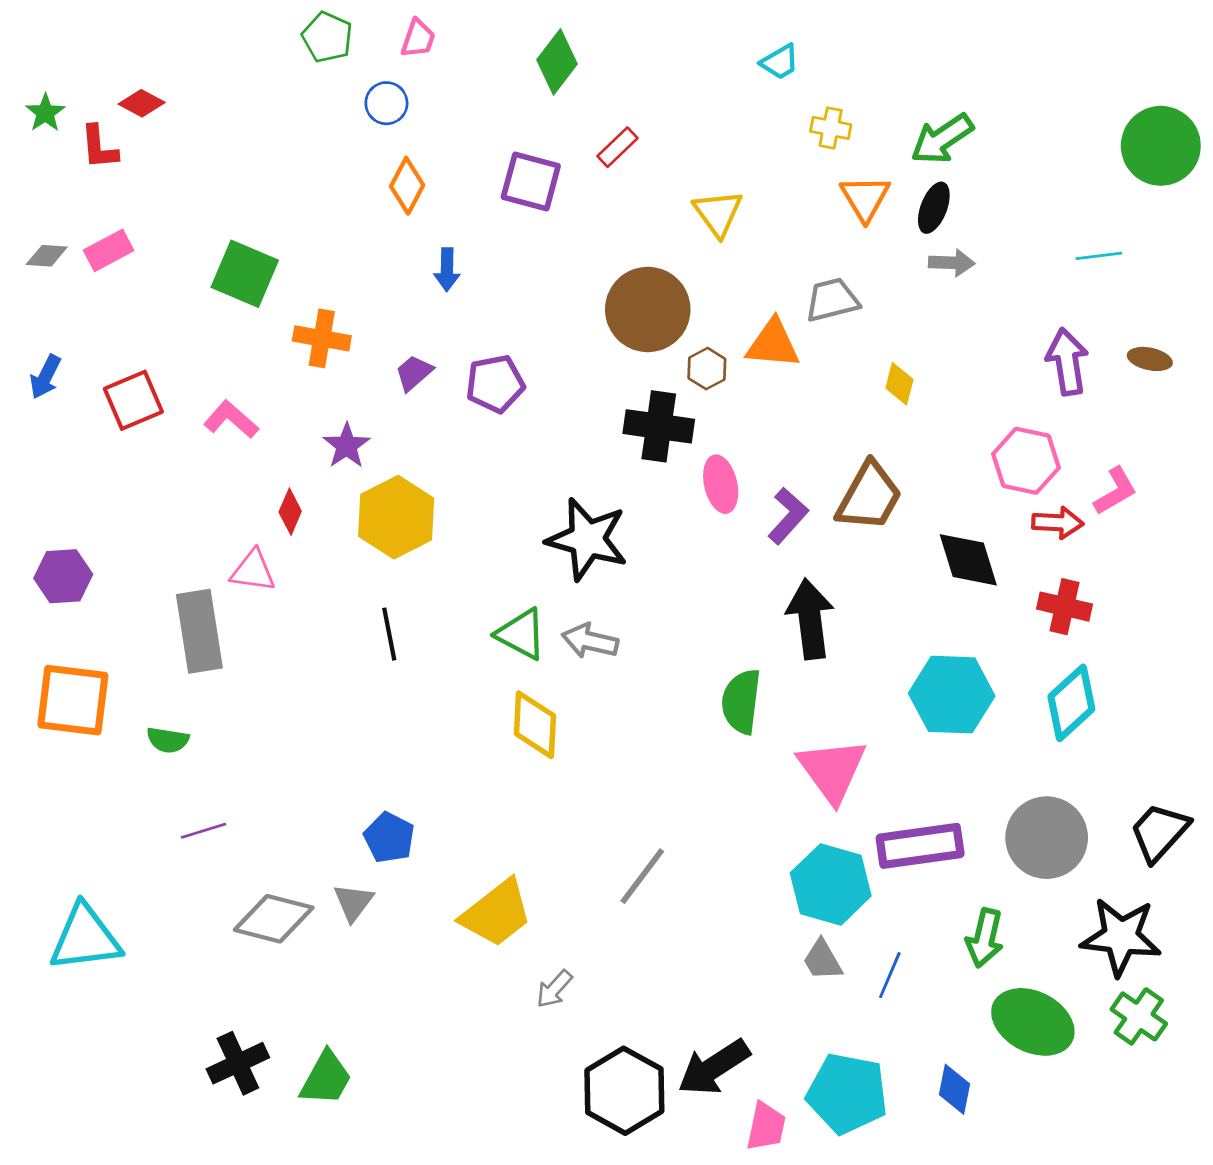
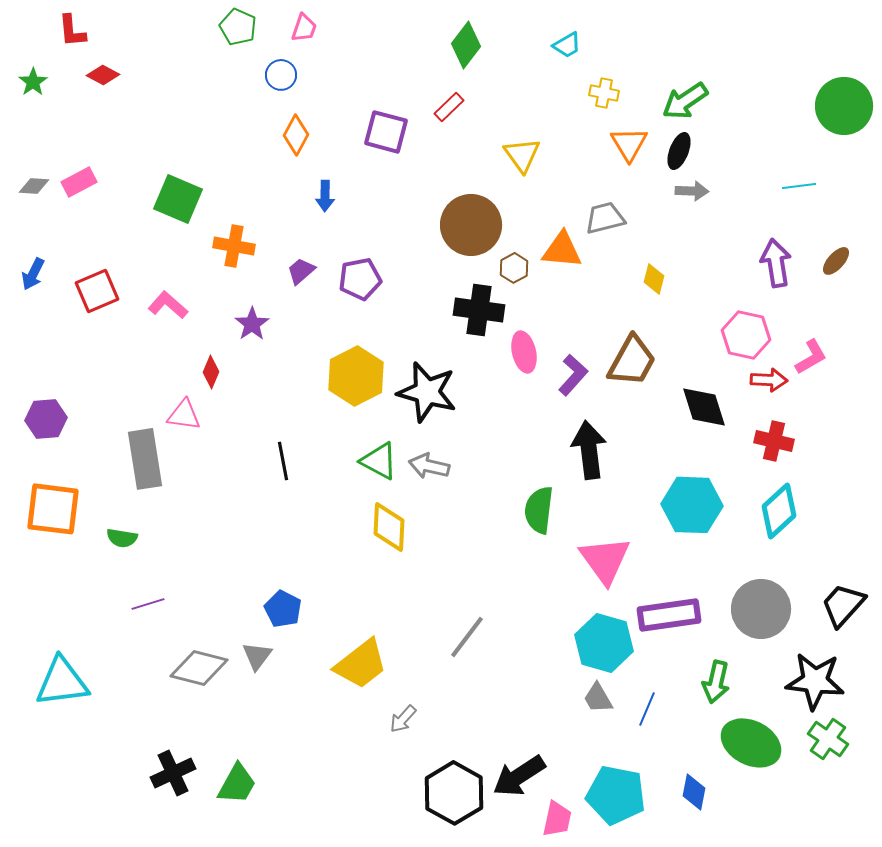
green diamond: (557, 62) -> (466, 45), moved
red L-shape: (99, 147) -> (72, 31), moved
brown ellipse: (1150, 359) -> (836, 261), turned -60
yellow hexagon: (396, 517) -> (356, 376), moved

